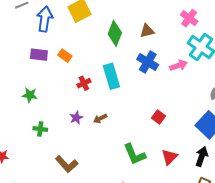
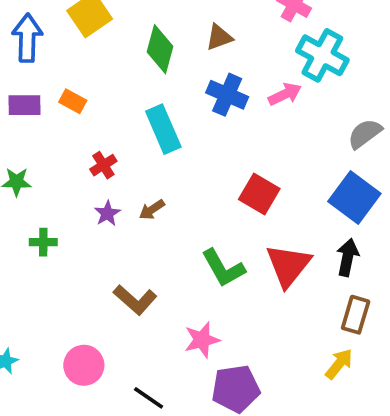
red cross: (84, 83) -> (103, 165), moved
red square: (158, 117) -> (259, 194), size x1.5
red triangle: (169, 157) -> (288, 265), size x1.5
brown L-shape: (67, 164) -> (135, 300), moved

